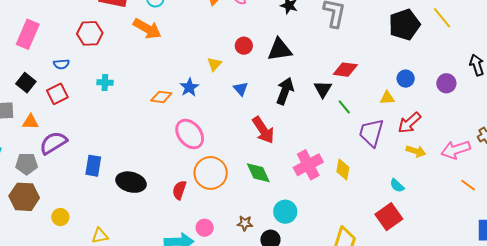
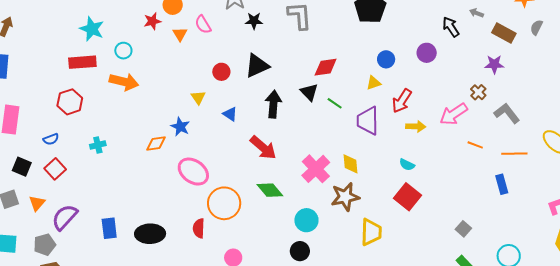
orange triangle: (31, 122) -> (37, 203), turned -36
brown star: (245, 223) -> (345, 197), moved, size x1.8

